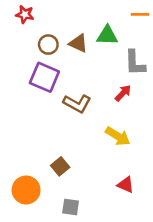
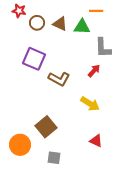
orange line: (140, 14) -> (96, 11), moved
brown triangle: (78, 43) -> (60, 24), moved
brown circle: (48, 45) -> (37, 23), moved
brown square: (60, 166) -> (46, 127), size x1.5

